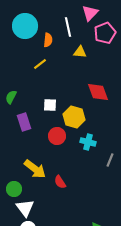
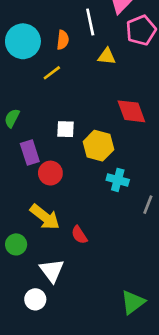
cyan circle: (25, 26) -> (23, 41), moved
red circle: (57, 136) -> (50, 173), moved
white triangle: (25, 208) -> (52, 271), moved

